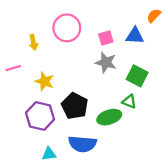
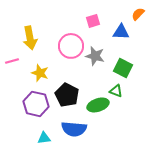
pink circle: (67, 28) -> (71, 46), moved
pink square: (106, 38) -> (93, 21), moved
yellow arrow: (33, 42) -> (30, 38), size x1.6

